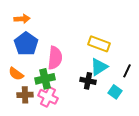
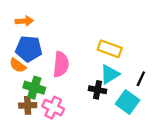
blue pentagon: (26, 44) -> (29, 49), turned -30
orange semicircle: (16, 74) -> (18, 65), moved
green cross: (45, 79) -> (34, 88), moved, turned 30
cyan square: (115, 92) -> (127, 102), size x1.5

